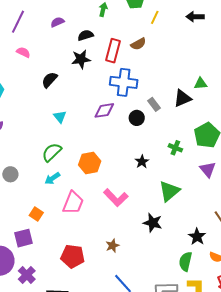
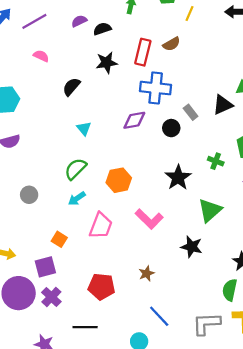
purple line: (18, 22) -> (34, 21), turned 35
black semicircle: (86, 35) -> (102, 29), moved
black star: (142, 162) -> (178, 178), size x1.6
purple cross: (27, 275) -> (51, 297), moved

